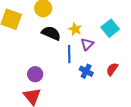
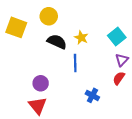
purple triangle: (87, 44) -> (122, 60), moved
blue cross: (86, 71) -> (92, 95), moved

